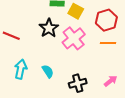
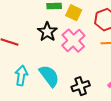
cyan semicircle: (48, 71) -> (49, 76), size x1.6

